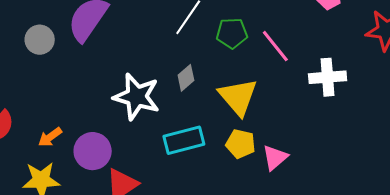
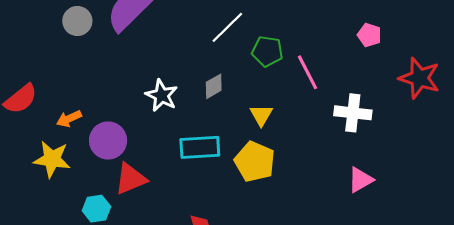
white star: (137, 97) -> (162, 95), size x0.7
yellow triangle: (238, 97) -> (261, 115), size x0.6
yellow pentagon: (241, 144) -> (255, 162), size x1.4
pink triangle: (275, 158) -> (360, 180), moved

